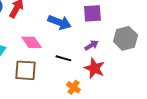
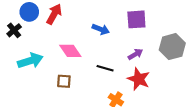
blue arrow: (59, 22) -> (101, 29), size x0.7
brown square: (25, 70) -> (64, 81), size x0.6

